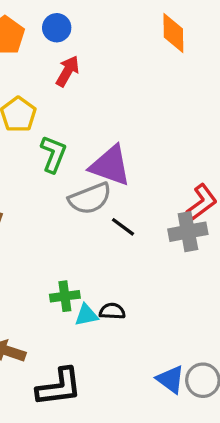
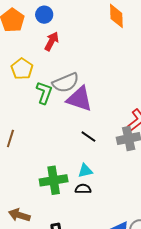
gray semicircle: (90, 198) -> (66, 83), moved
green cross: (65, 296) -> (54, 180), size x1.5
cyan triangle: (86, 315) -> (85, 171), moved

